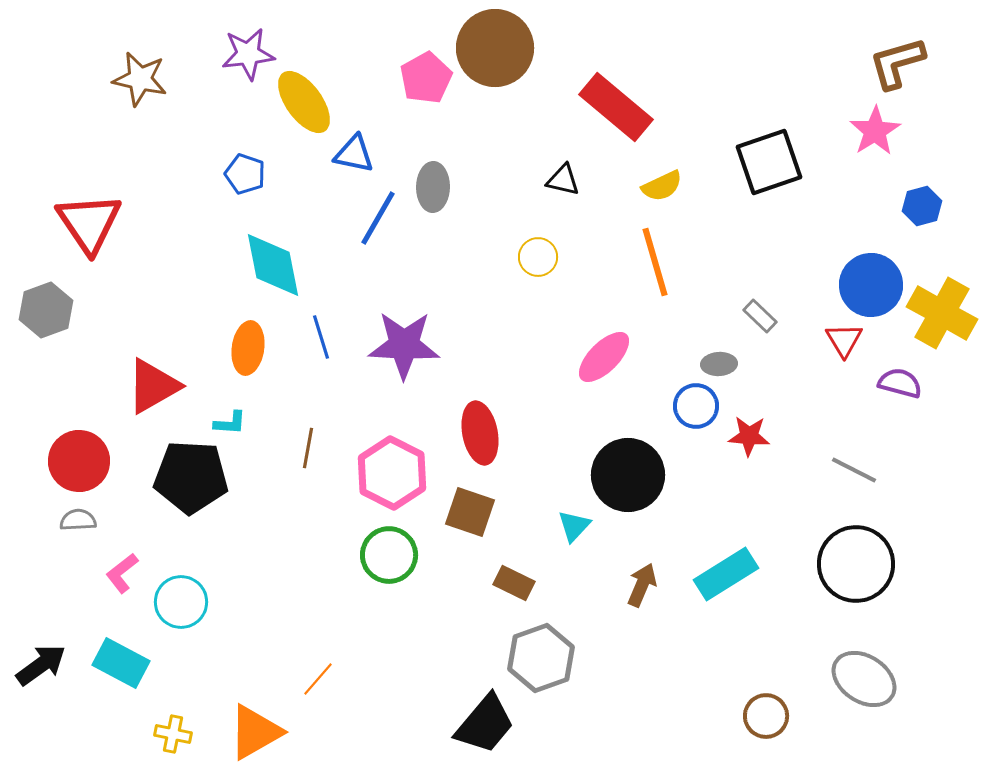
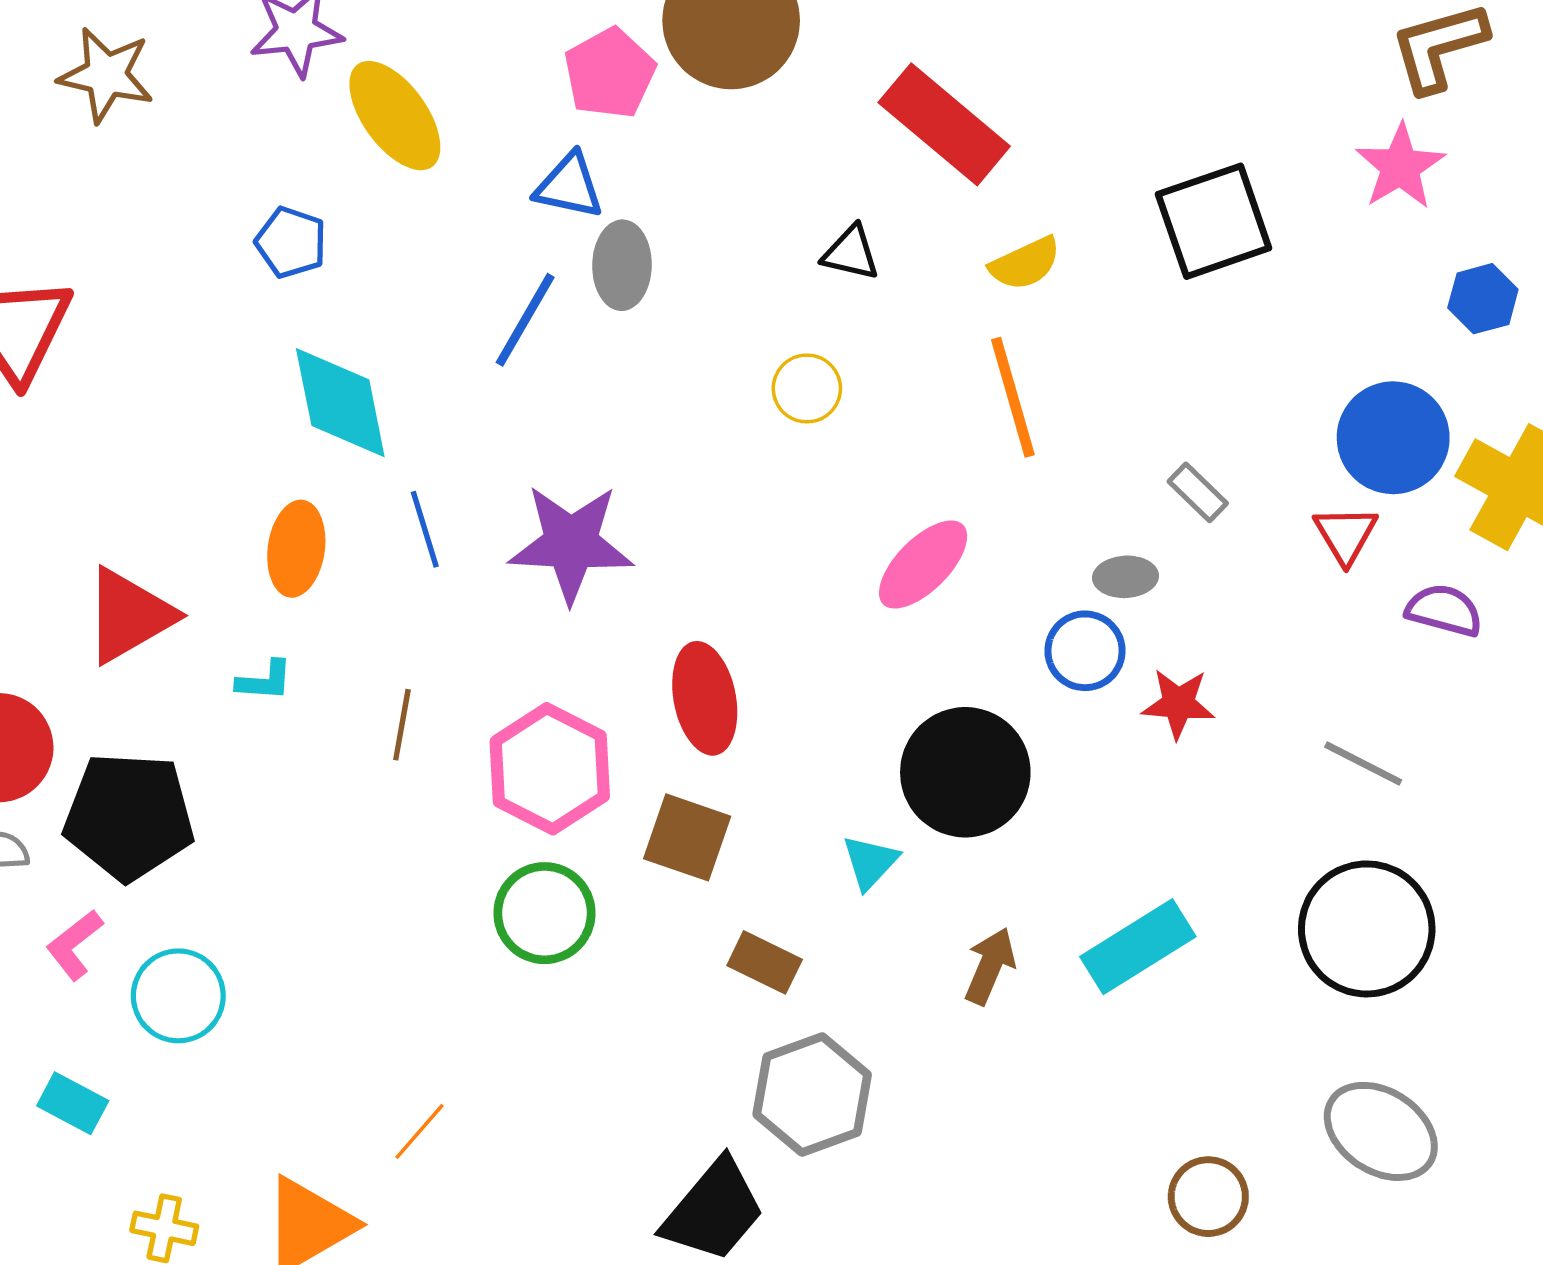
blue triangle: (354, 154) -> (569, 186), moved
black pentagon: (191, 477) -> (129, 816), moved
cyan rectangle: (121, 663) -> (73, 1103), size x0.7

